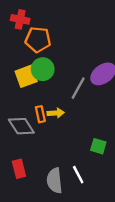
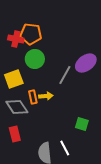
red cross: (20, 19) -> (16, 39), moved
yellow square: (26, 76) -> (14, 79), moved
red rectangle: (19, 169) -> (15, 134), moved

